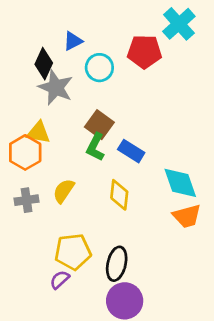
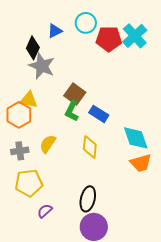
cyan cross: (179, 24) -> (135, 36), moved
cyan circle: (99, 68) -> (86, 23), moved
yellow pentagon: (73, 252) -> (29, 183), moved

